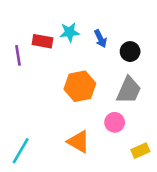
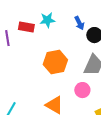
blue arrow: (100, 39) -> (79, 23), moved

